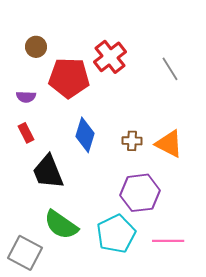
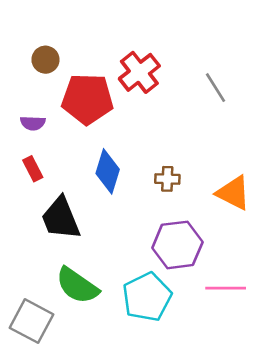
orange triangle: (169, 144) -> (233, 193), moved
pink line: (168, 241) -> (226, 288), moved

